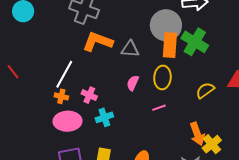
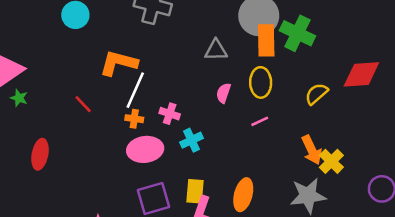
orange L-shape: (98, 42) -> (118, 63), moved
red line: (13, 72) -> (83, 104), moved

